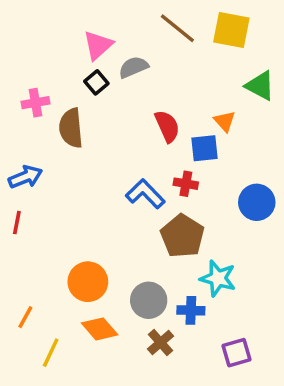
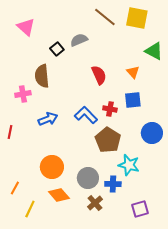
pink triangle: (98, 45) -> (26, 27), moved, turned -36
pink cross: (35, 103) -> (23, 94), moved
blue square: (204, 148) -> (133, 100), moved
blue arrow: (25, 177) -> (48, 119), moved
blue circle: (257, 202) -> (152, 133), moved

